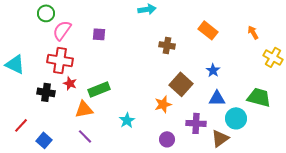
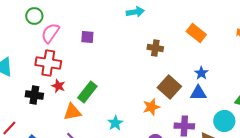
green rectangle: (99, 89) -> (87, 92), turned -30
blue triangle: (217, 98) -> (198, 93), moved

